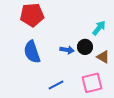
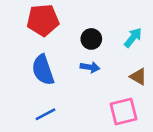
black circle: (85, 47) -> (91, 39), moved
blue line: (56, 85) -> (46, 114), moved

